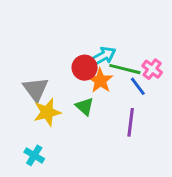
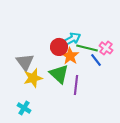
green triangle: (85, 106) -> (59, 74), size x1.5
purple line: (131, 122) -> (76, 85), moved

